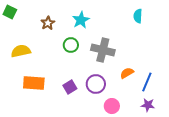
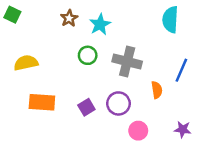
cyan semicircle: (138, 16) -> (170, 20), size x1.5
brown star: (48, 23) -> (69, 18), moved
orange semicircle: (127, 73) -> (157, 90), turned 112
blue line: (147, 82) -> (181, 70), moved

